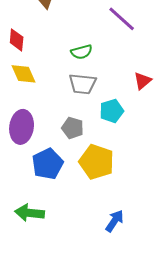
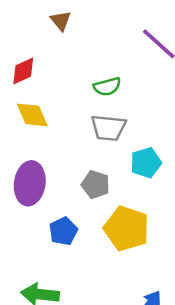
red diamond: (17, 40) -> (23, 71), turned 60
blue pentagon: (48, 164) -> (63, 231), size x0.7

